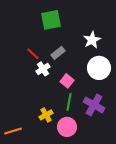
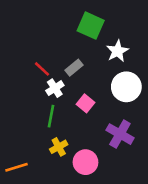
green square: (51, 20) -> (91, 26), moved, turned 35
green line: (69, 102) -> (51, 116), moved

